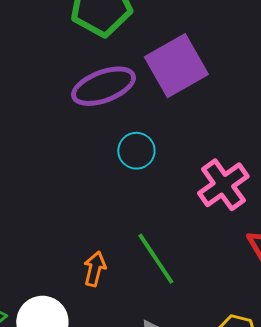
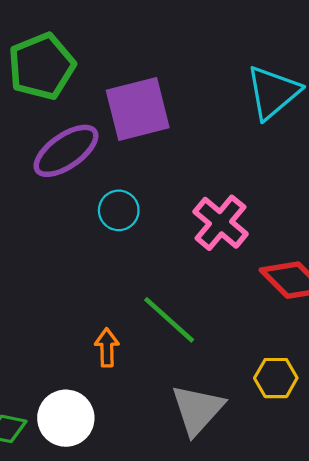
purple square: (176, 66) -> (138, 109), turned 30

